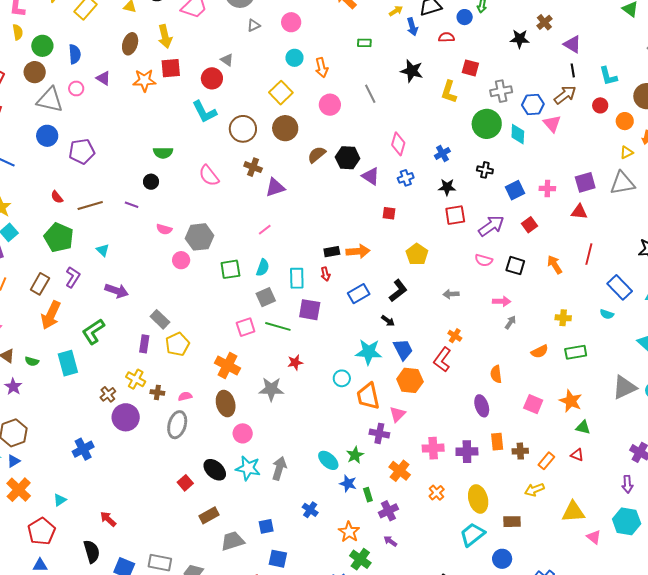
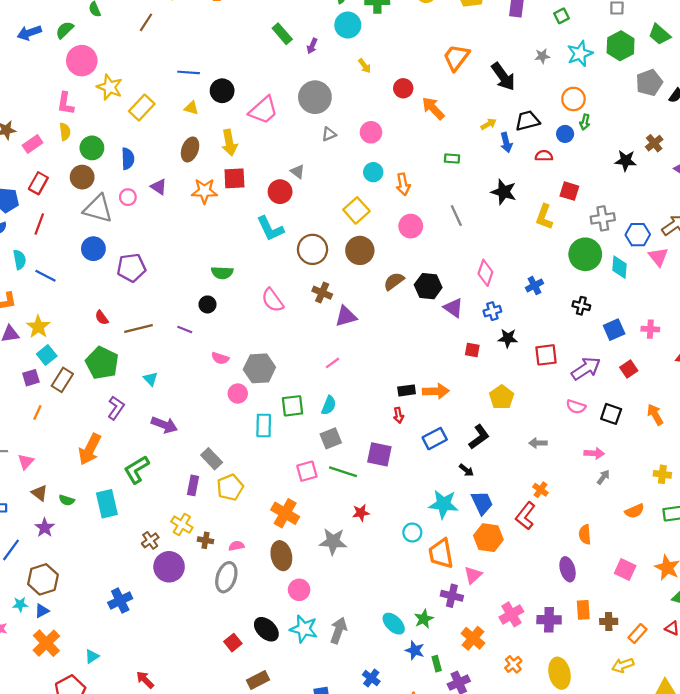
black star: (447, 187) -> (508, 338), moved
cyan rectangle: (297, 278) -> (264, 425), moved
brown rectangle: (40, 284) -> (62, 380), moved
pink cross: (433, 448) -> (511, 614), turned -30

